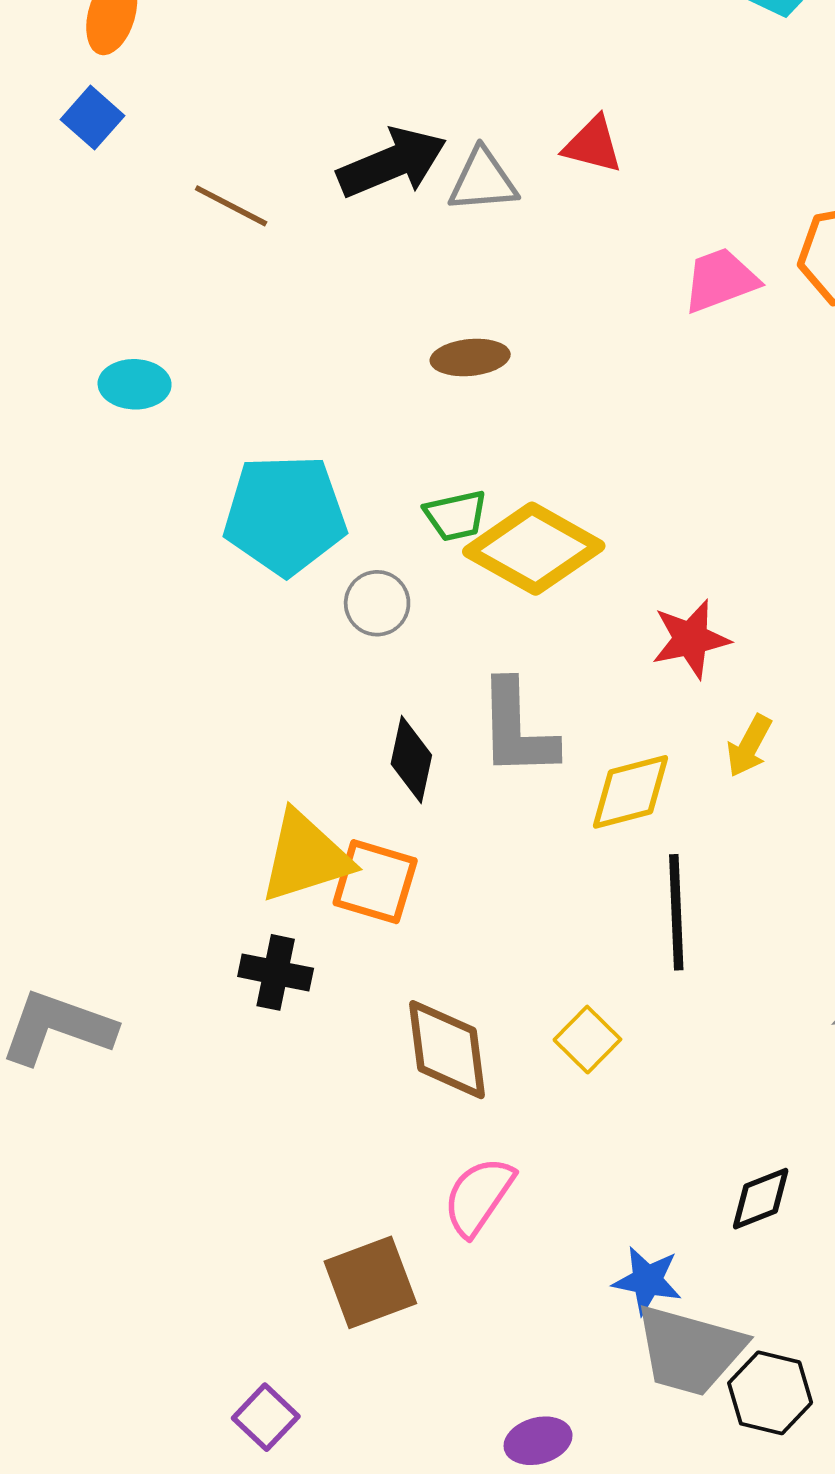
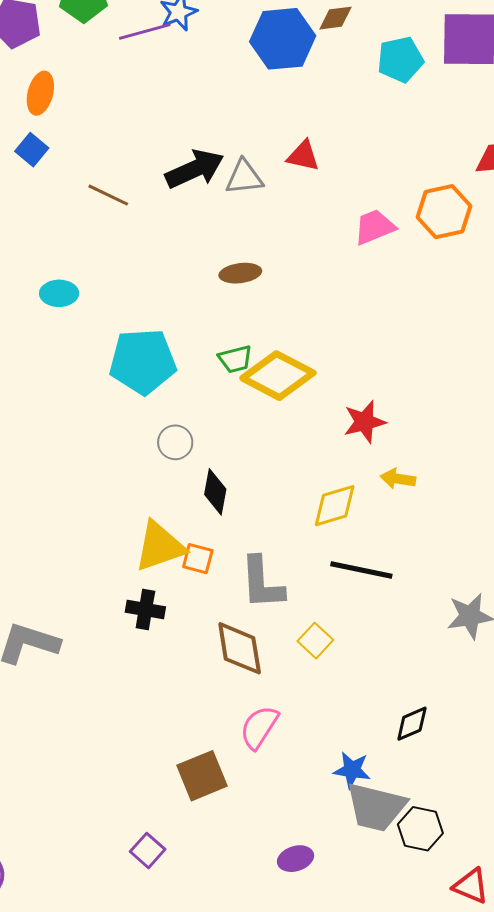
gray circle: (377, 603) -> (175, 442), moved
gray L-shape: (517, 729) -> (262, 583), moved
yellow arrow: (749, 746) -> (398, 479), turned 72
orange square: (375, 882) -> (198, 559), size x0.7
black line: (676, 912) -> (361, 570), turned -74

